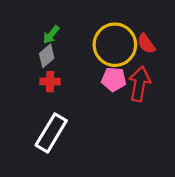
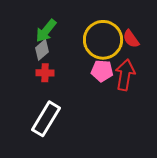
green arrow: (51, 35) -> (46, 31), size x1.4

